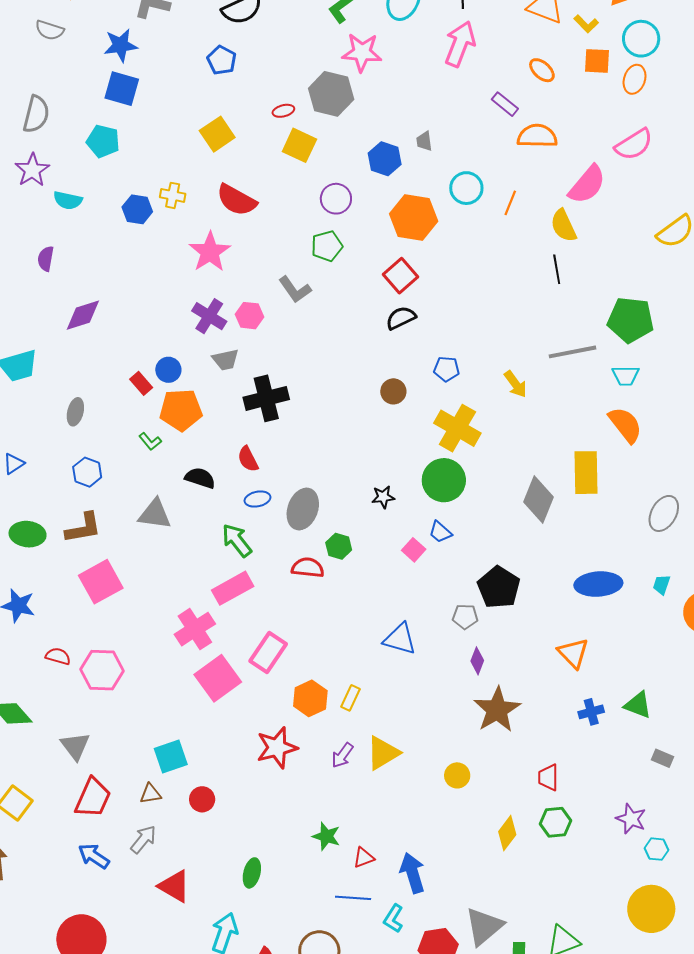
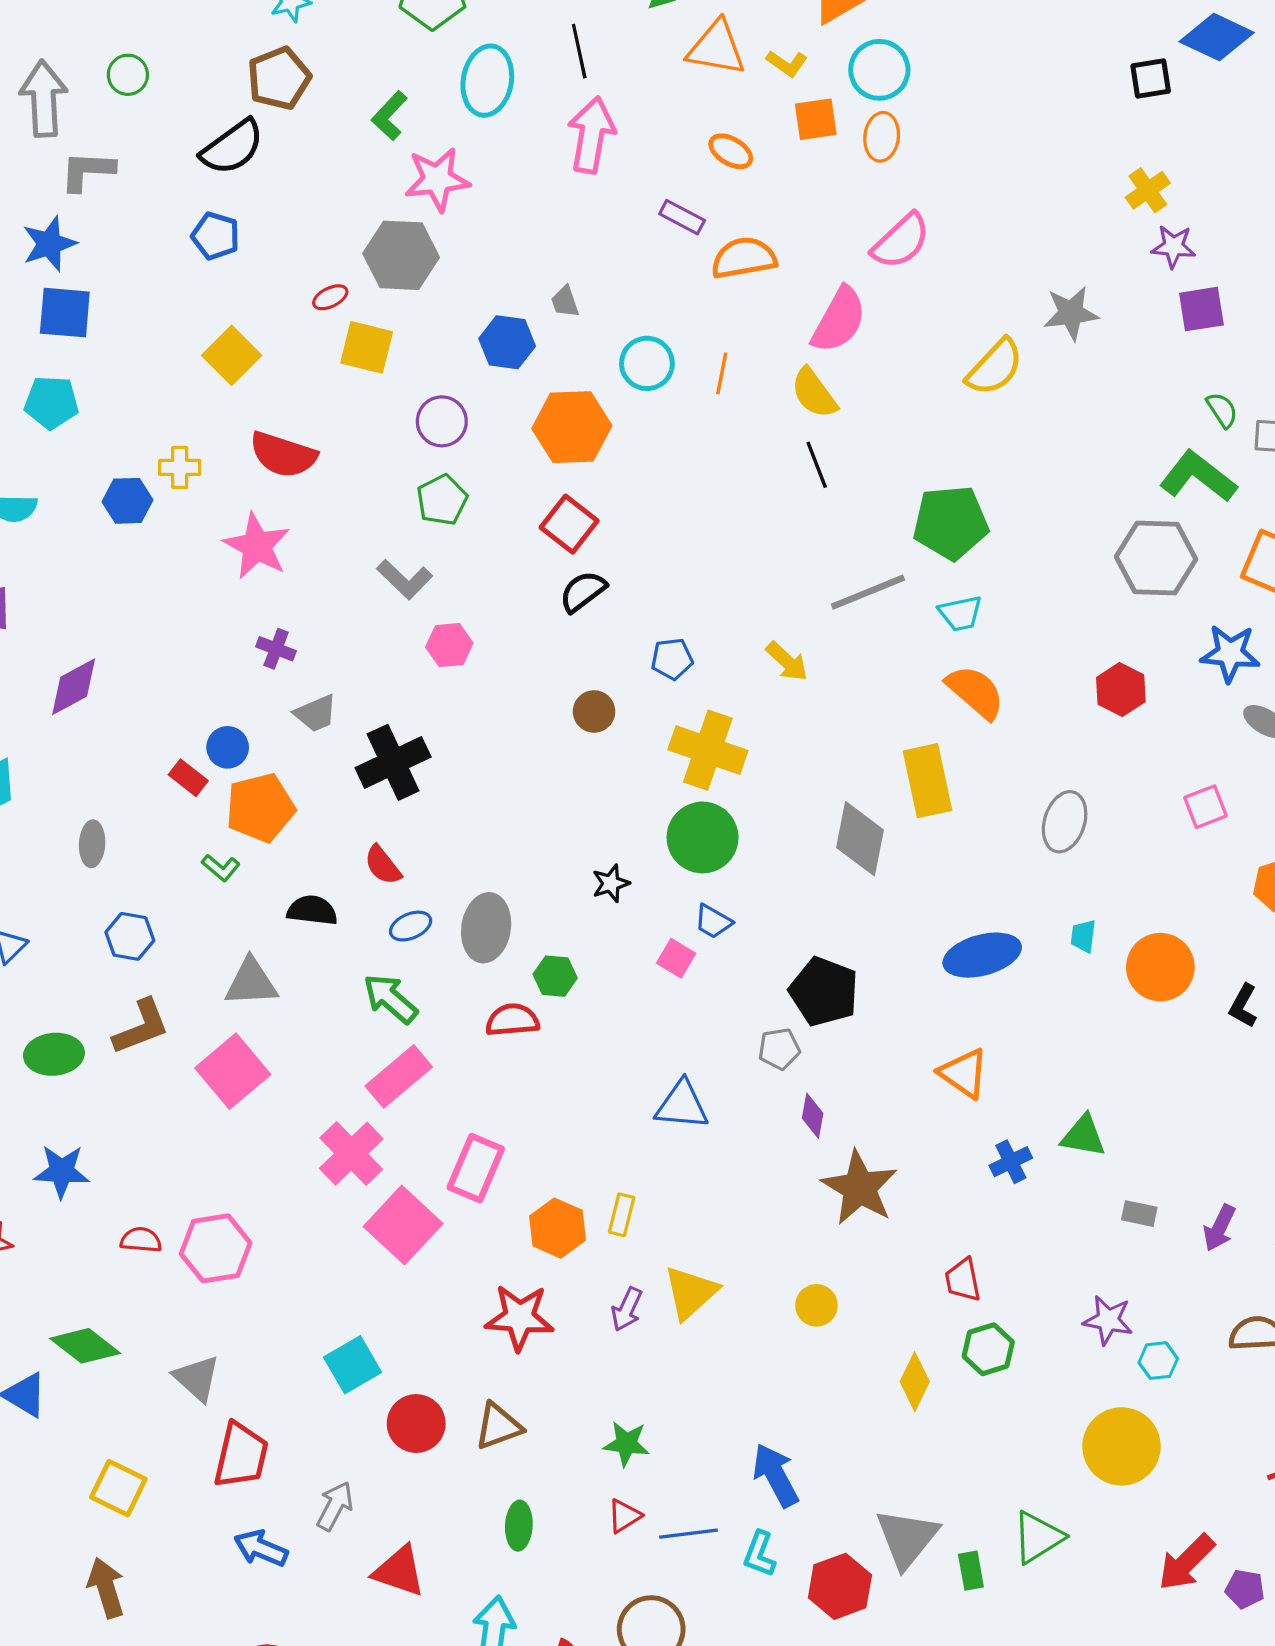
purple cross: (209, 316) -> (276, 649), size x0.7
pink hexagon: (249, 316) -> (449, 645), moved
pink square: (101, 582) -> (233, 1071), moved
red star: (277, 748) -> (520, 1317), turned 30
brown triangle: (150, 794) -> (498, 1426), moved, size x1.4
red circle: (202, 799) -> (416, 1424), size x1.4
red triangle: (364, 858) -> (624, 1516), moved
yellow circle: (651, 909) -> (1122, 1446), moved

